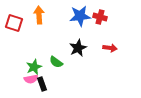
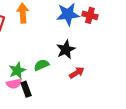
red arrow: (110, 48) -> (77, 73), moved, turned -40
green semicircle: (56, 62) -> (42, 65), turned 120

